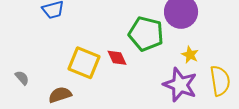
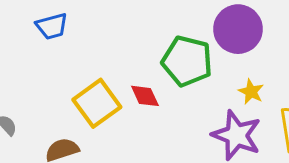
yellow square: (84, 63) -> (97, 103), turned 32

